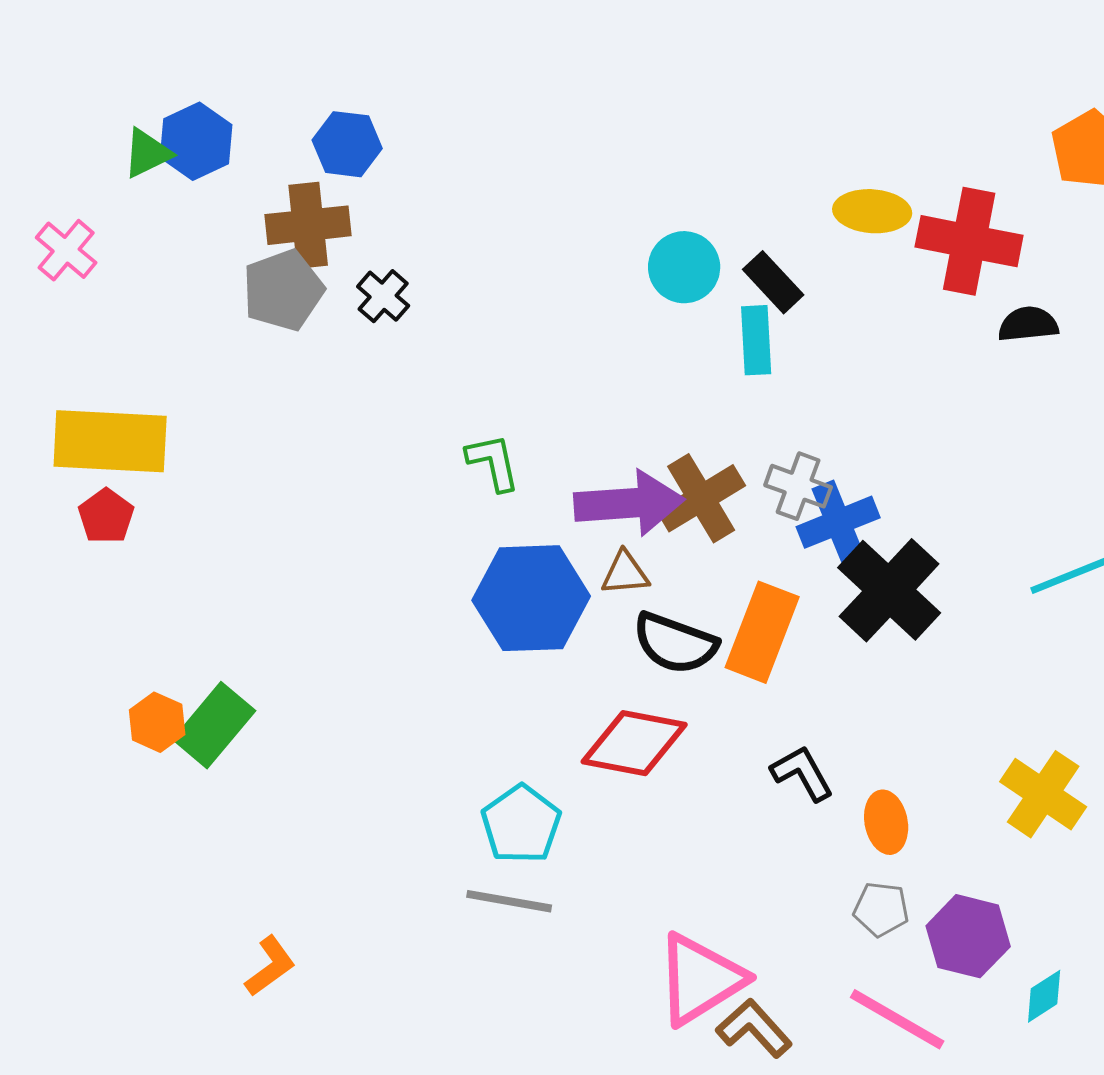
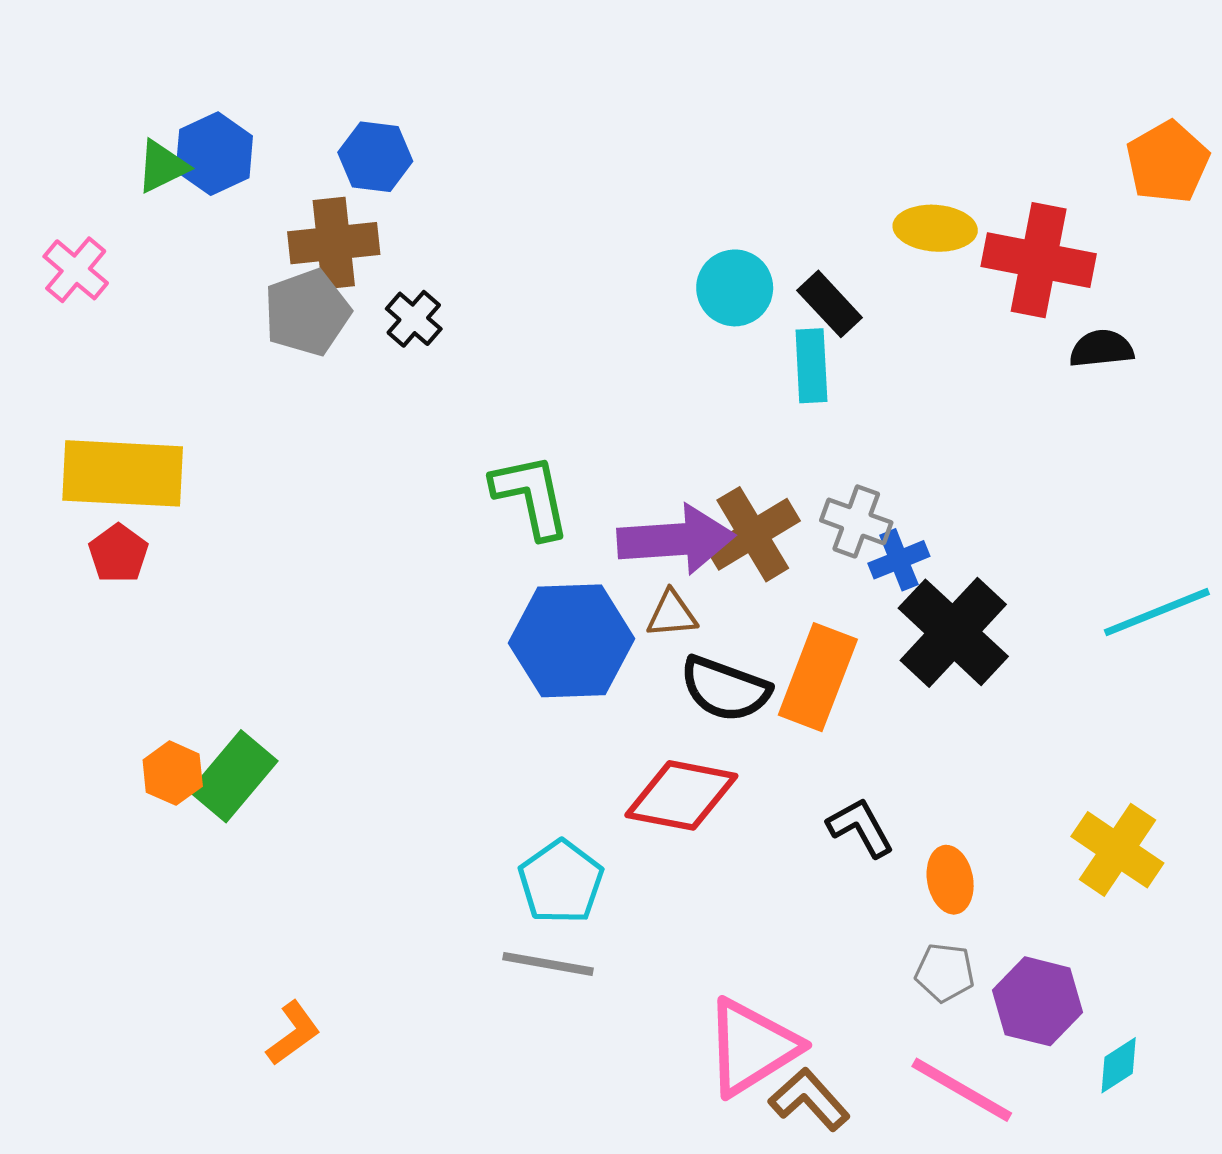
green L-shape: (493, 462) -> (531, 496), size x1.4
blue cross: (838, 522) -> (899, 560), size x0.7

